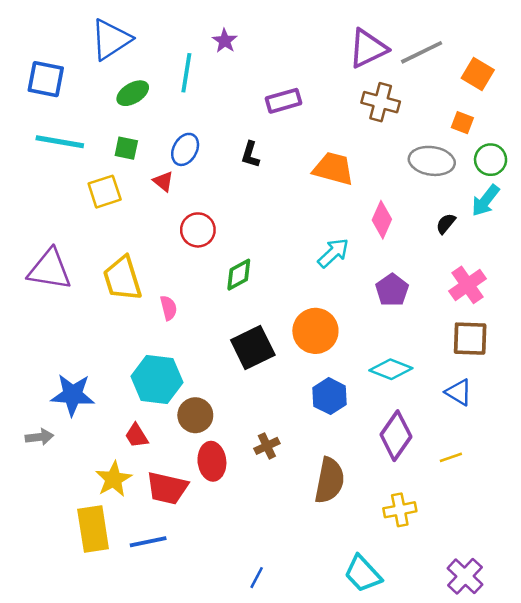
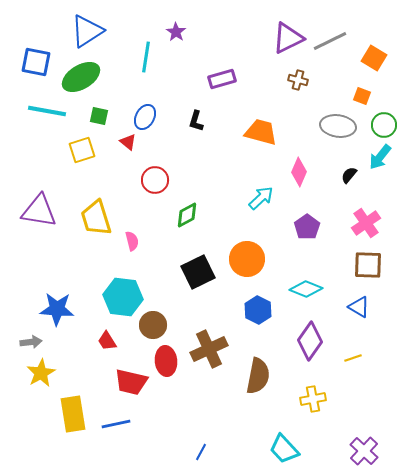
green ellipse: (133, 93) -> (81, 77), moved, size x1.5
brown cross: (381, 102) -> (298, 80), size x0.7
brown cross: (267, 446) -> (209, 349), size x1.8
yellow star: (114, 479) -> (41, 373), moved

